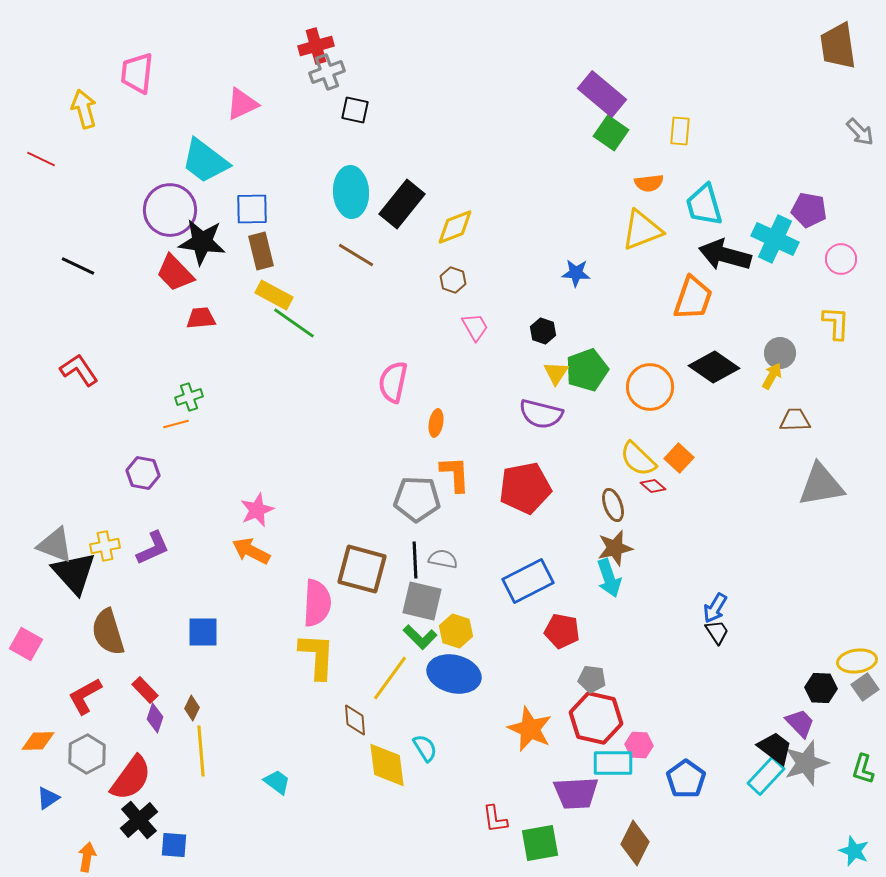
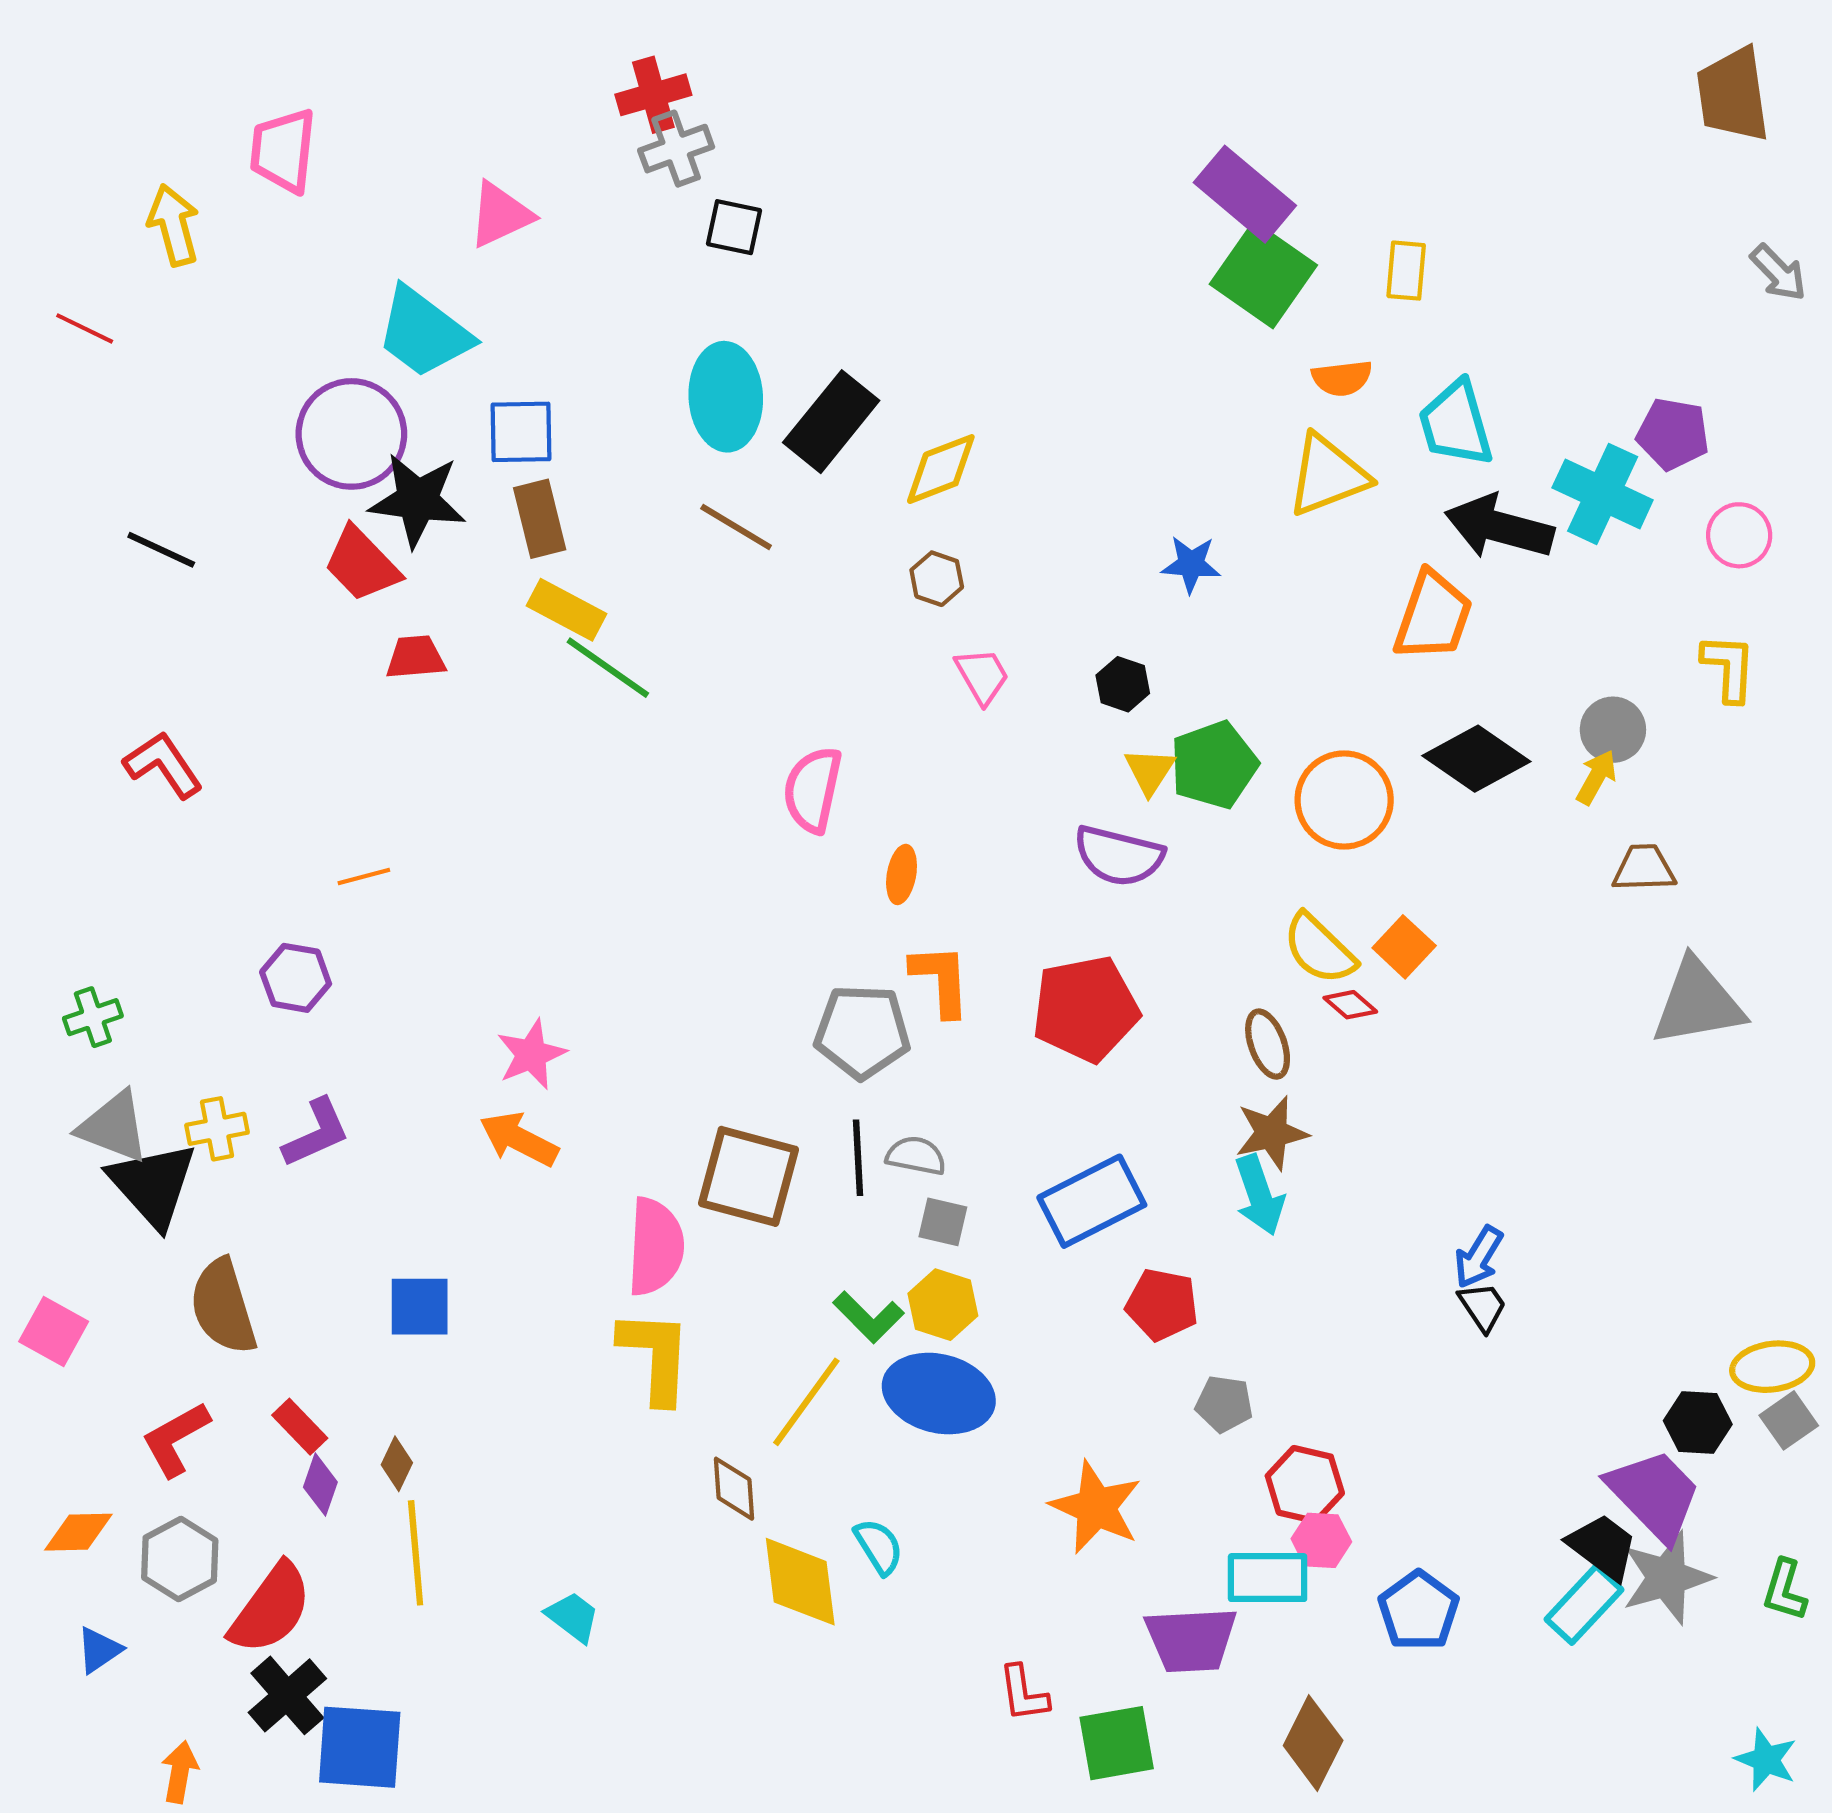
green square: (611, 133) -> (1263, 275), size x1.4
green cross: (189, 397) -> (93, 1017), moved
gray square: (422, 601) -> (943, 1222), moved, size x0.6
red hexagon: (596, 718) -> (1305, 1485), moved, size x0.7
purple trapezoid: (800, 723) -> (1654, 1495), size x1.6
blue square: (174, 845) -> (360, 1747), size x1.6

